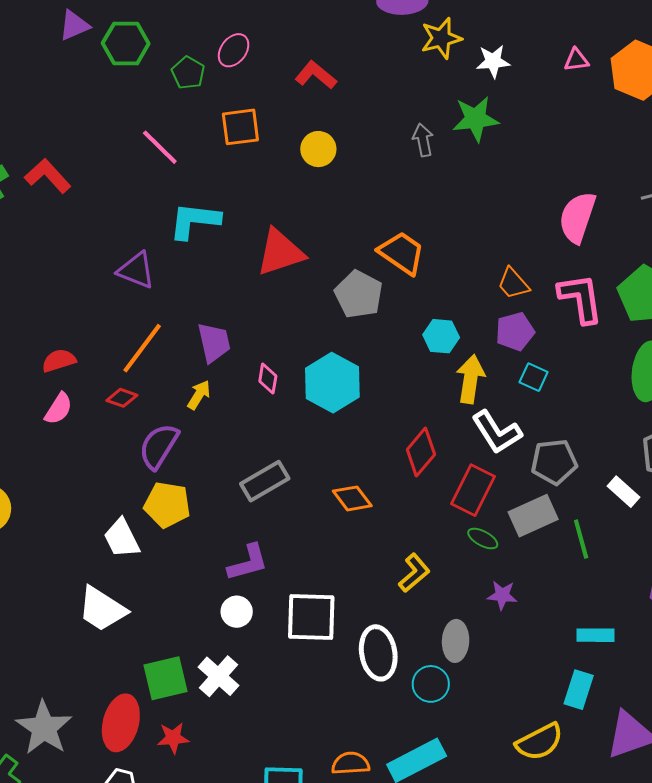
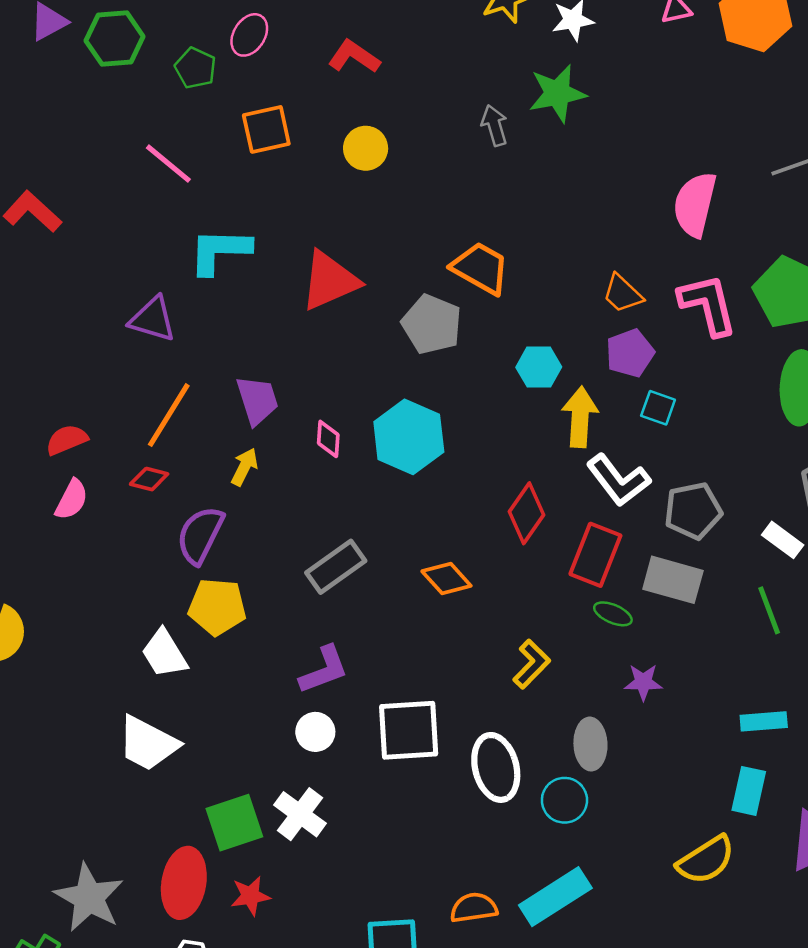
gray rectangle: (533, 516) -> (673, 580), turned 45
green line: (581, 539) -> (769, 610), moved

